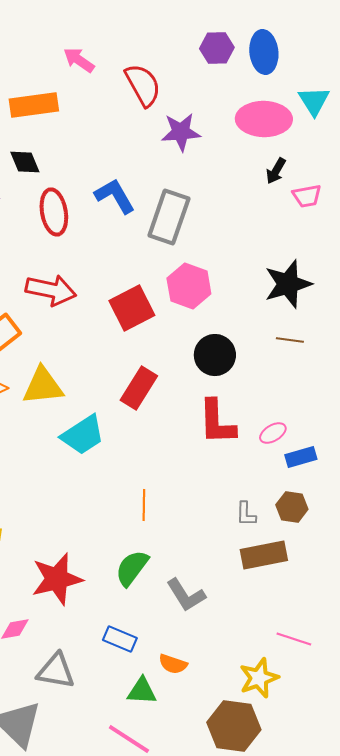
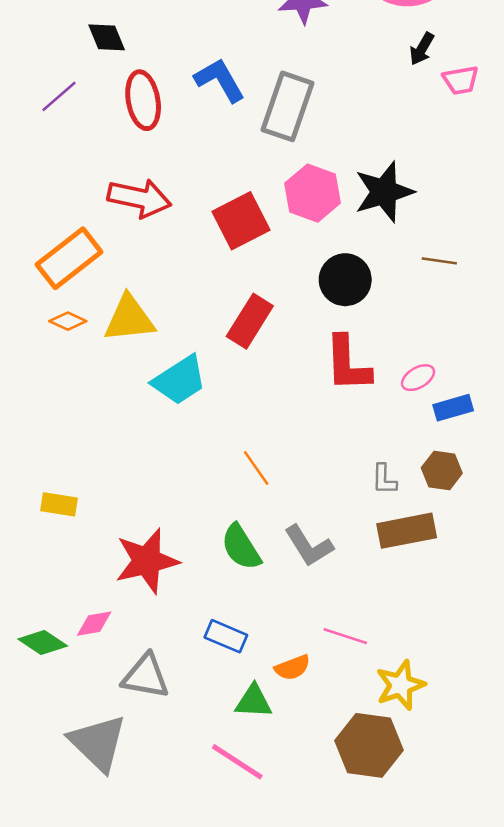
black star: (288, 284) -> (384, 192), moved
orange line: (144, 505) -> (256, 468), turned -36
green semicircle: (132, 568) -> (241, 547), turned -69
gray L-shape: (186, 595) -> (309, 546), moved
pink line: (294, 639) -> (345, 636), moved
orange semicircle: (173, 664) -> (292, 668), turned -40

